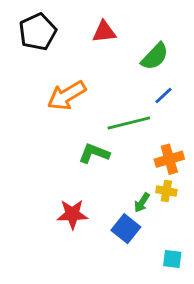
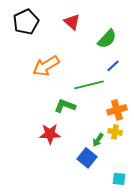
red triangle: (104, 32) -> (72, 22), turned 48
red star: (72, 214) -> (50, 134), moved

